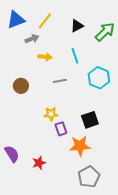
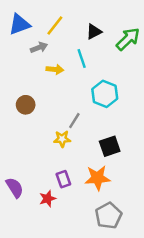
cyan line: (75, 56) -> (82, 58), moved
cyan hexagon: (99, 78) -> (105, 94), moved
gray line: (60, 81) -> (74, 121), moved, turned -48
purple rectangle: (61, 129) -> (63, 179), moved

